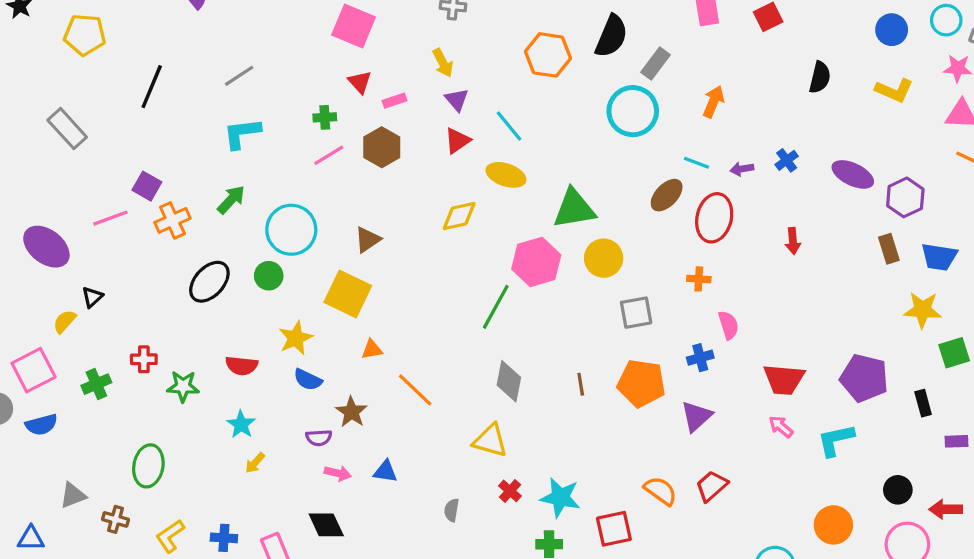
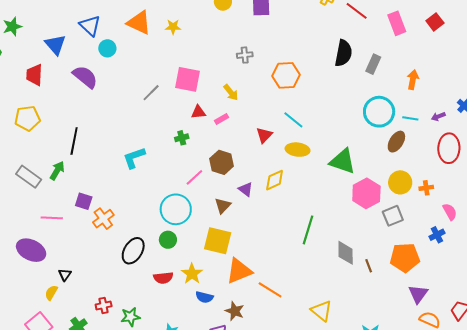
orange hexagon: (548, 55) -> (286, 75), moved
yellow arrow: (443, 63) -> (231, 92), moved
gray line: (239, 76) -> (151, 93), moved
red triangle: (360, 82) -> (198, 112), turned -42
purple triangle: (457, 100) -> (246, 189), moved
cyan circle: (633, 111) -> (379, 112), moved
brown hexagon: (382, 147) -> (222, 162), moved
pink line: (329, 155) -> (194, 177), moved
green arrow: (231, 200) -> (57, 171), moved
green triangle: (574, 209) -> (343, 161), turned 40
pink line: (110, 218) -> (52, 218), moved, turned 35
red ellipse: (714, 218) -> (449, 148), moved
yellow circle: (604, 258) -> (400, 182), moved
pink hexagon: (536, 262) -> (366, 193), moved
orange triangle: (372, 349) -> (239, 271), size x2.0
red semicircle: (242, 366) -> (163, 278), moved
gray diamond: (509, 381) -> (346, 253), moved
purple triangle: (696, 416) -> (418, 294), moved
yellow triangle: (490, 441) -> (322, 311), turned 35

